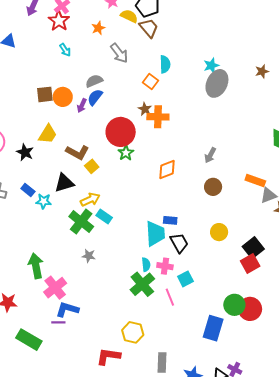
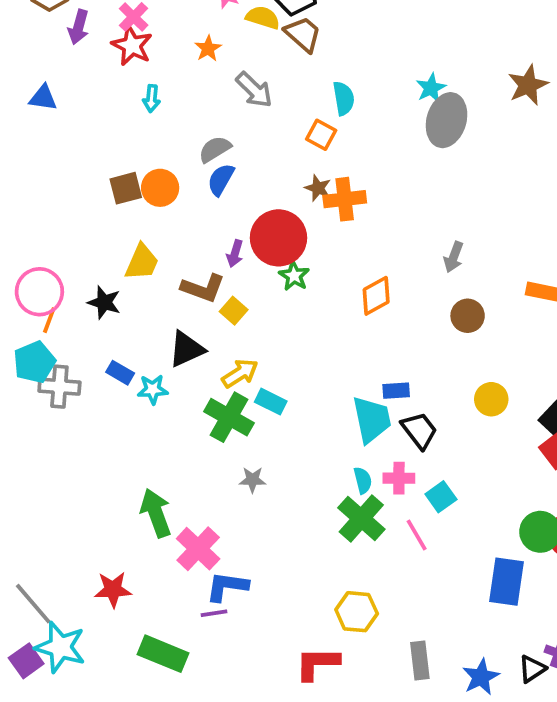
cyan arrow: (65, 50) -> (152, 98), turned 48
brown star: (262, 71) -> (528, 85), size x1.5
purple arrow: (82, 106) -> (235, 254), moved

